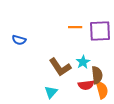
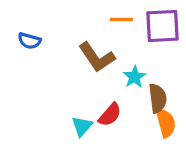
brown L-shape: (60, 67) -> (97, 57), moved
red semicircle: (86, 85) -> (110, 115), moved, turned -42

